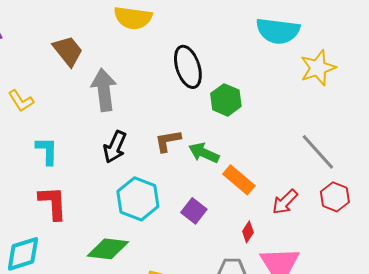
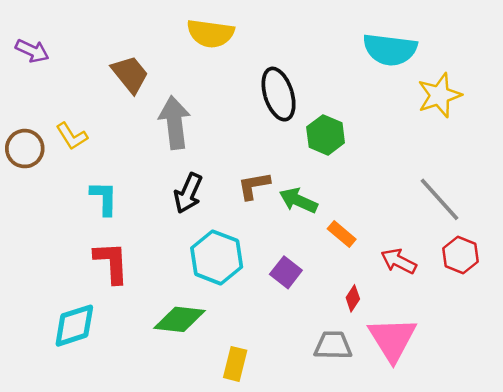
orange rectangle: (239, 180) -> (342, 234), size x0.7
red arrow: (285, 202) -> (399, 261), turned 72

